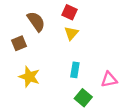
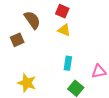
yellow triangle: (71, 33) -> (64, 30), turned -48
yellow star: (29, 77) -> (27, 83), moved

